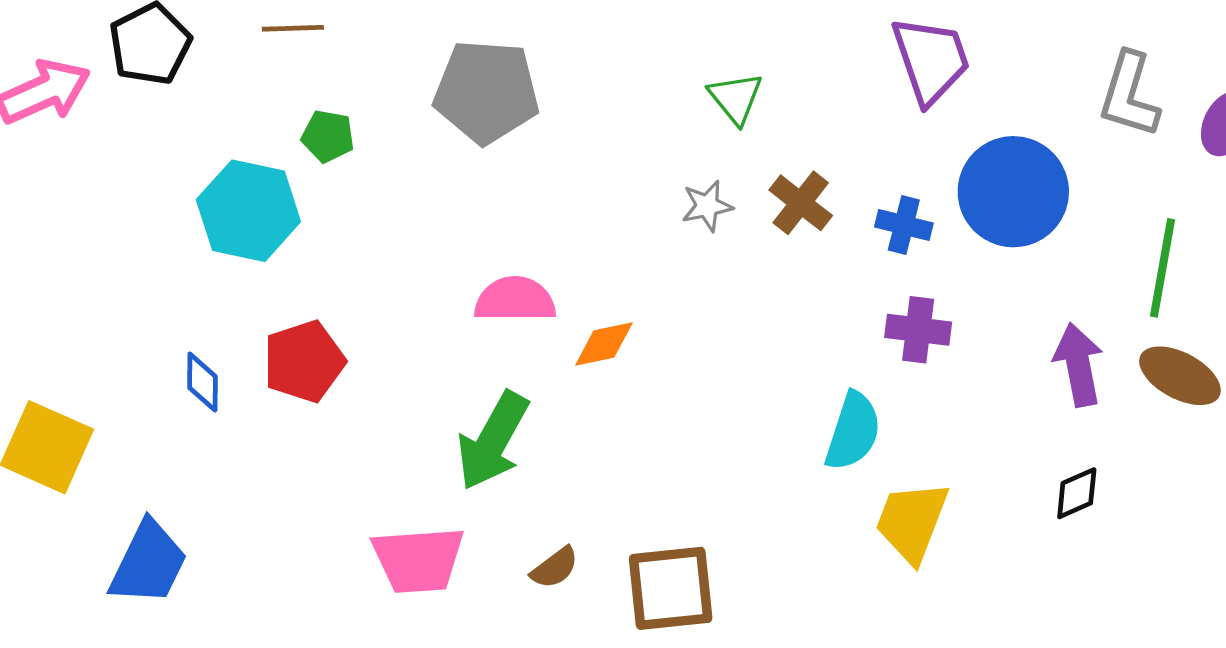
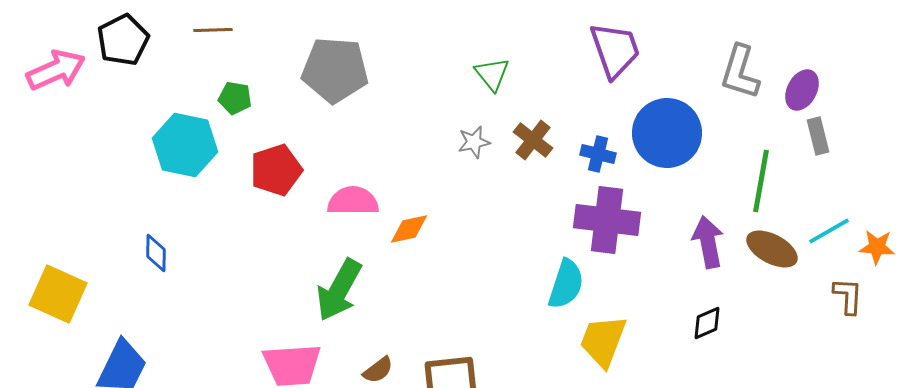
purple cross: (918, 330) -> (607, 220), size x1.6
red pentagon: (304, 361) -> (276, 170), moved

